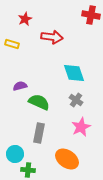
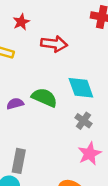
green semicircle: (39, 102) -> (44, 98), moved
gray rectangle: (39, 133) -> (19, 161), moved

